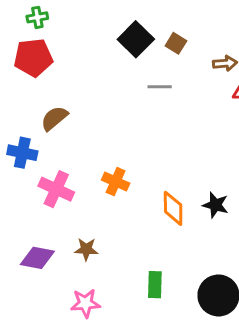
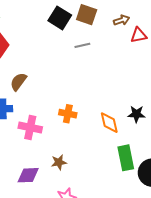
brown square: (176, 43) -> (87, 15), size x1.5
green rectangle: (155, 285) -> (126, 158), moved, size x1.4

